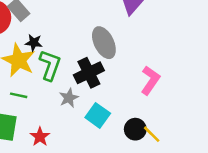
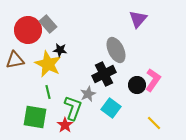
green L-shape: (50, 65) -> (73, 108), moved
green line: (19, 95) -> (48, 92), turned 64
black circle: (135, 129) -> (137, 85), moved

